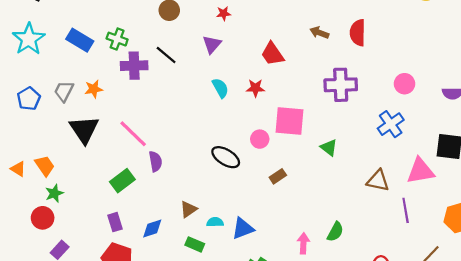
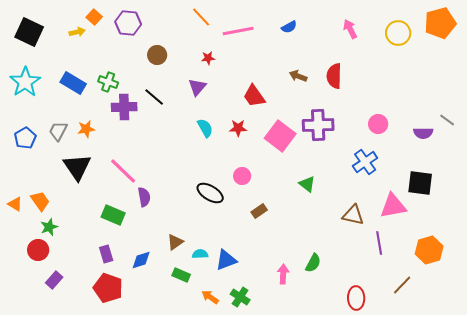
pink square: (290, 121) -> (280, 136), moved, turned 32
green rectangle: (122, 181) -> (113, 215), turned 60

